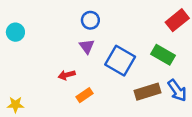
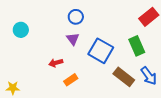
cyan circle: (15, 32) -> (21, 30), moved
green rectangle: (163, 55) -> (137, 46), turned 36
brown rectangle: (147, 92) -> (124, 77), turned 55

